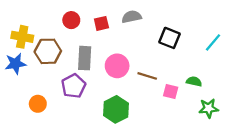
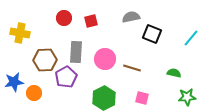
gray semicircle: (132, 17) -> (131, 17), moved
brown hexagon: (48, 51) -> (45, 60), moved
blue star: (16, 64) -> (14, 82), moved
pink square: (171, 92) -> (142, 98), moved

